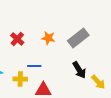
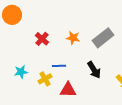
black arrow: (79, 70) -> (94, 70), moved
yellow cross: (20, 79) -> (45, 79), turned -32

